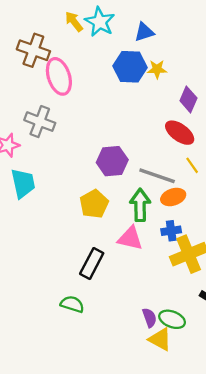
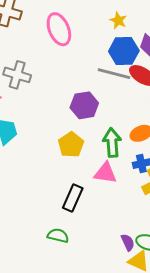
blue hexagon: (130, 67) -> (124, 51), moved
yellow star: (157, 69) -> (118, 20), turned 30
pink ellipse: (59, 76) -> (59, 29), moved
gray line: (157, 176) -> (114, 74), moved

